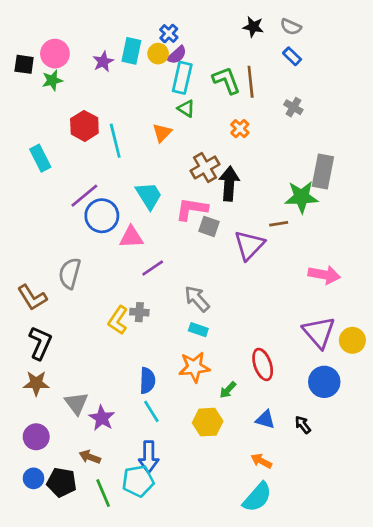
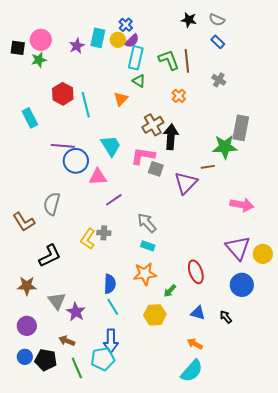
purple line: (84, 196) -> (63, 146), turned 45
black L-shape: (40, 343) -> (50, 256), moved, turned 40

